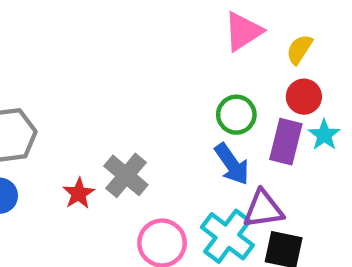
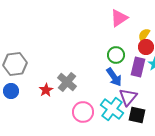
yellow semicircle: (299, 49) -> (144, 35), moved
purple triangle: (263, 209) -> (128, 97), turned -42

